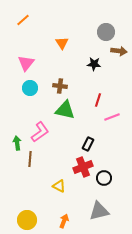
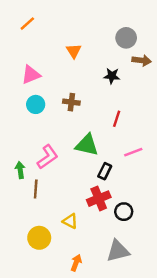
pink triangle: (26, 63) -> (31, 75), turned 30
green triangle: (65, 110) -> (87, 145), moved
pink line: (112, 117) -> (133, 152), moved
yellow circle: (27, 220) -> (39, 238), moved

